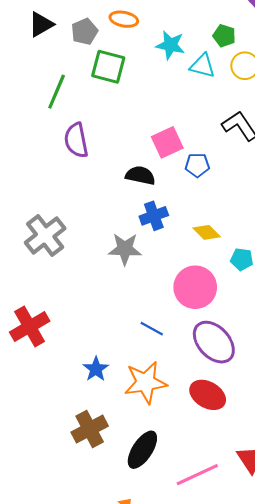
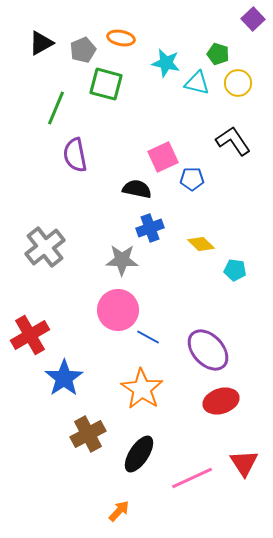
pink circle: (195, 287) -> (118, 310), moved
blue star: (96, 369) -> (64, 378), moved, size x1.5
orange star: (146, 382) -> (142, 389), turned -30
red ellipse: (208, 395) -> (221, 401), moved, turned -48

